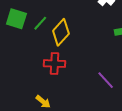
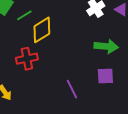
red cross: (55, 64) -> (27, 59), turned -30

